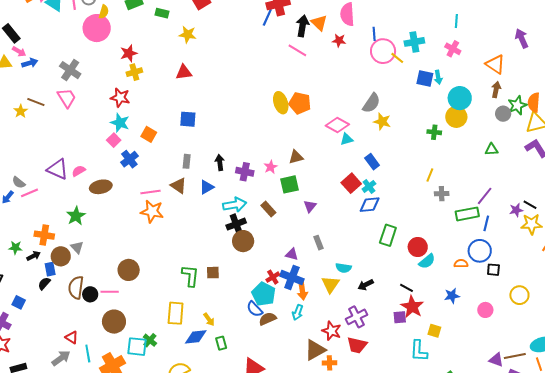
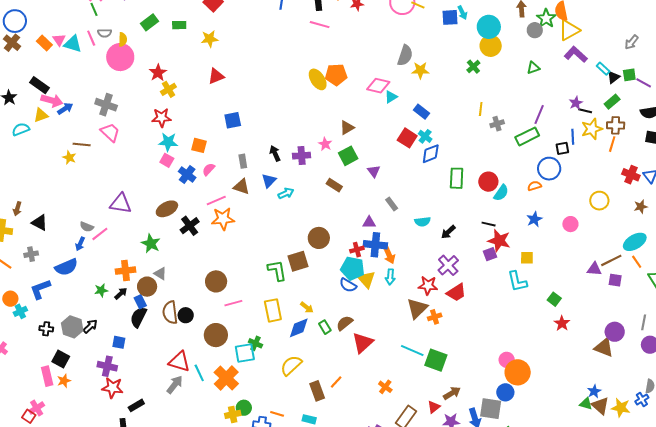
pink arrow: (19, 51) -> (52, 100), size x1.5
green cross: (434, 132) -> (473, 67), turned -32
pink semicircle: (79, 171) -> (209, 169), moved
cyan arrow: (235, 205) -> (286, 193), moved, size x0.7
purple star: (516, 210) -> (576, 103), moved
blue line: (486, 223) -> (573, 137), moved
black cross: (236, 224) -> (190, 226), moved
brown circle: (243, 241) -> (319, 238), moved
black square: (493, 270) -> (562, 148), moved
brown square: (213, 273) -> (298, 261), size x1.5
red cross: (273, 277) -> (357, 250), turned 32
black semicircle: (44, 283) -> (138, 317), size x1.5
yellow triangle: (330, 284) -> (366, 279), moved
pink line: (110, 292) -> (233, 303), moved
brown semicircle: (268, 319) -> (345, 323), moved
red triangle: (72, 337) -> (179, 362), size x1.6
red trapezoid: (357, 345) -> (456, 292), turned -30

